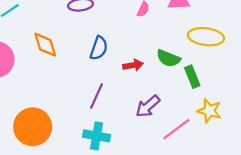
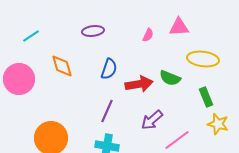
red arrow: (133, 65) -> (139, 84), size x1.5
green rectangle: (192, 77) -> (206, 97), moved
yellow star: (209, 111) -> (218, 124), moved

